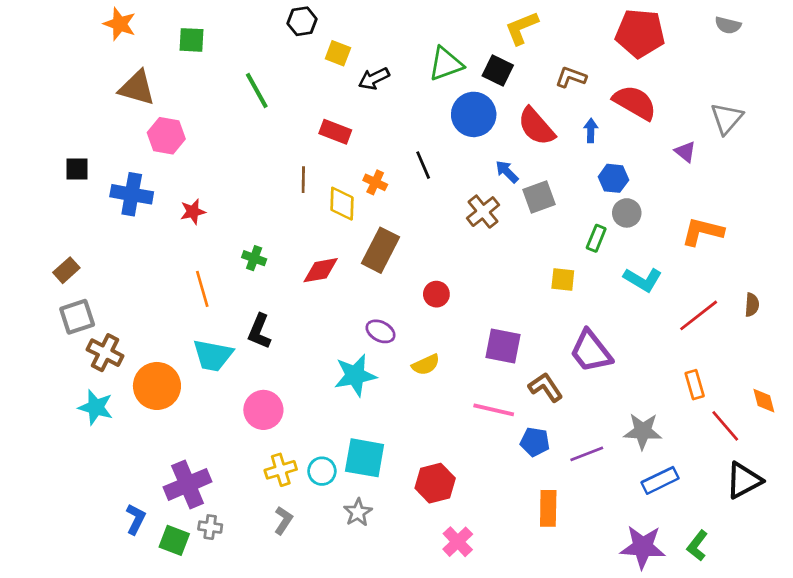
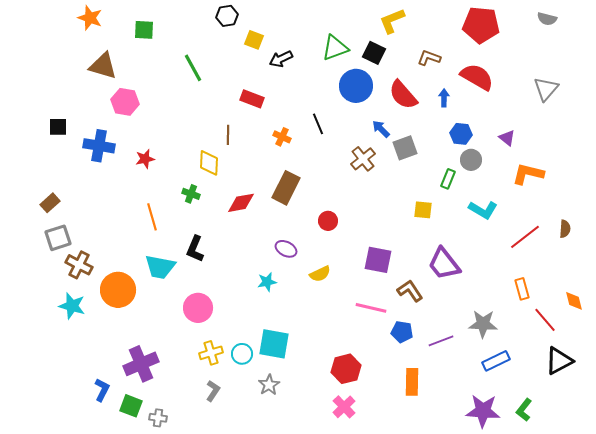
purple triangle: (685, 152) -> (507, 138), moved
yellow diamond: (342, 204) -> (209, 163), moved
cyan star: (355, 375) -> (267, 282), size x0.6
red hexagon: (435, 483) -> (346, 369), moved
gray cross: (210, 527) -> (158, 418), moved

